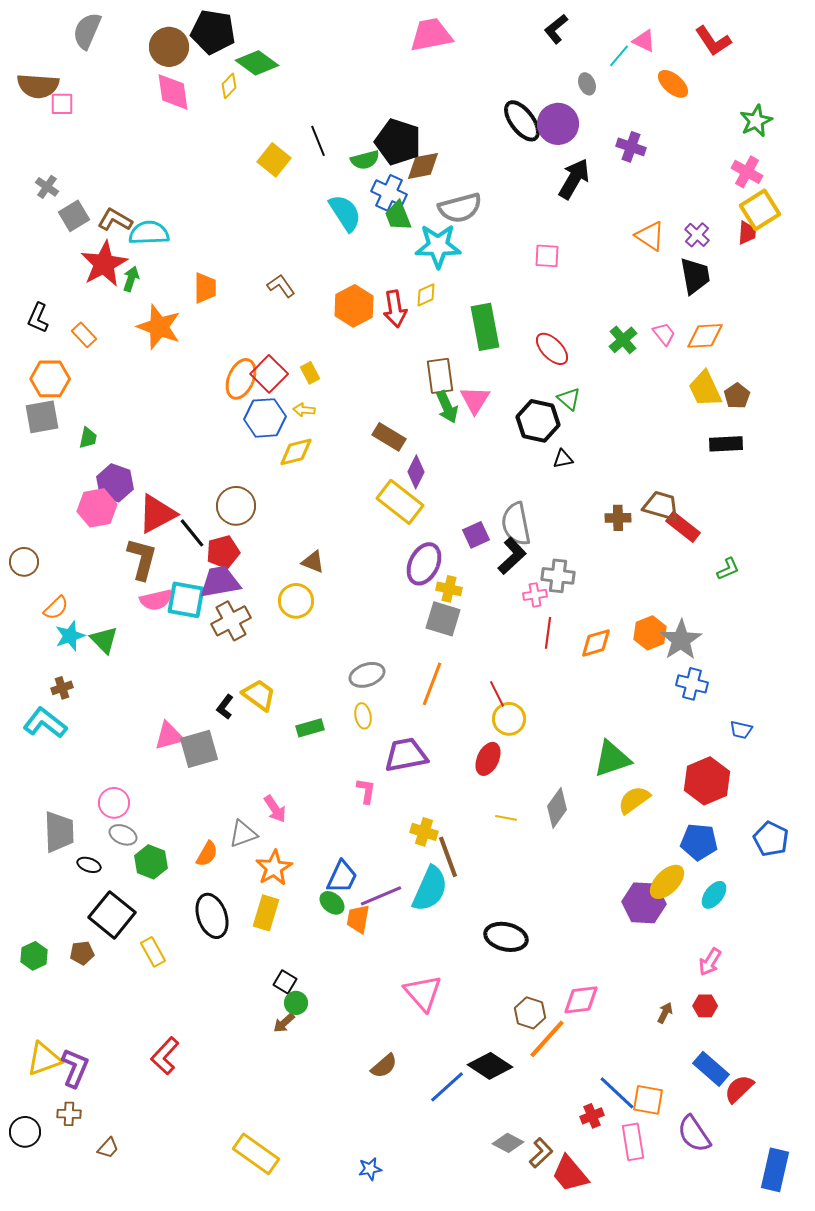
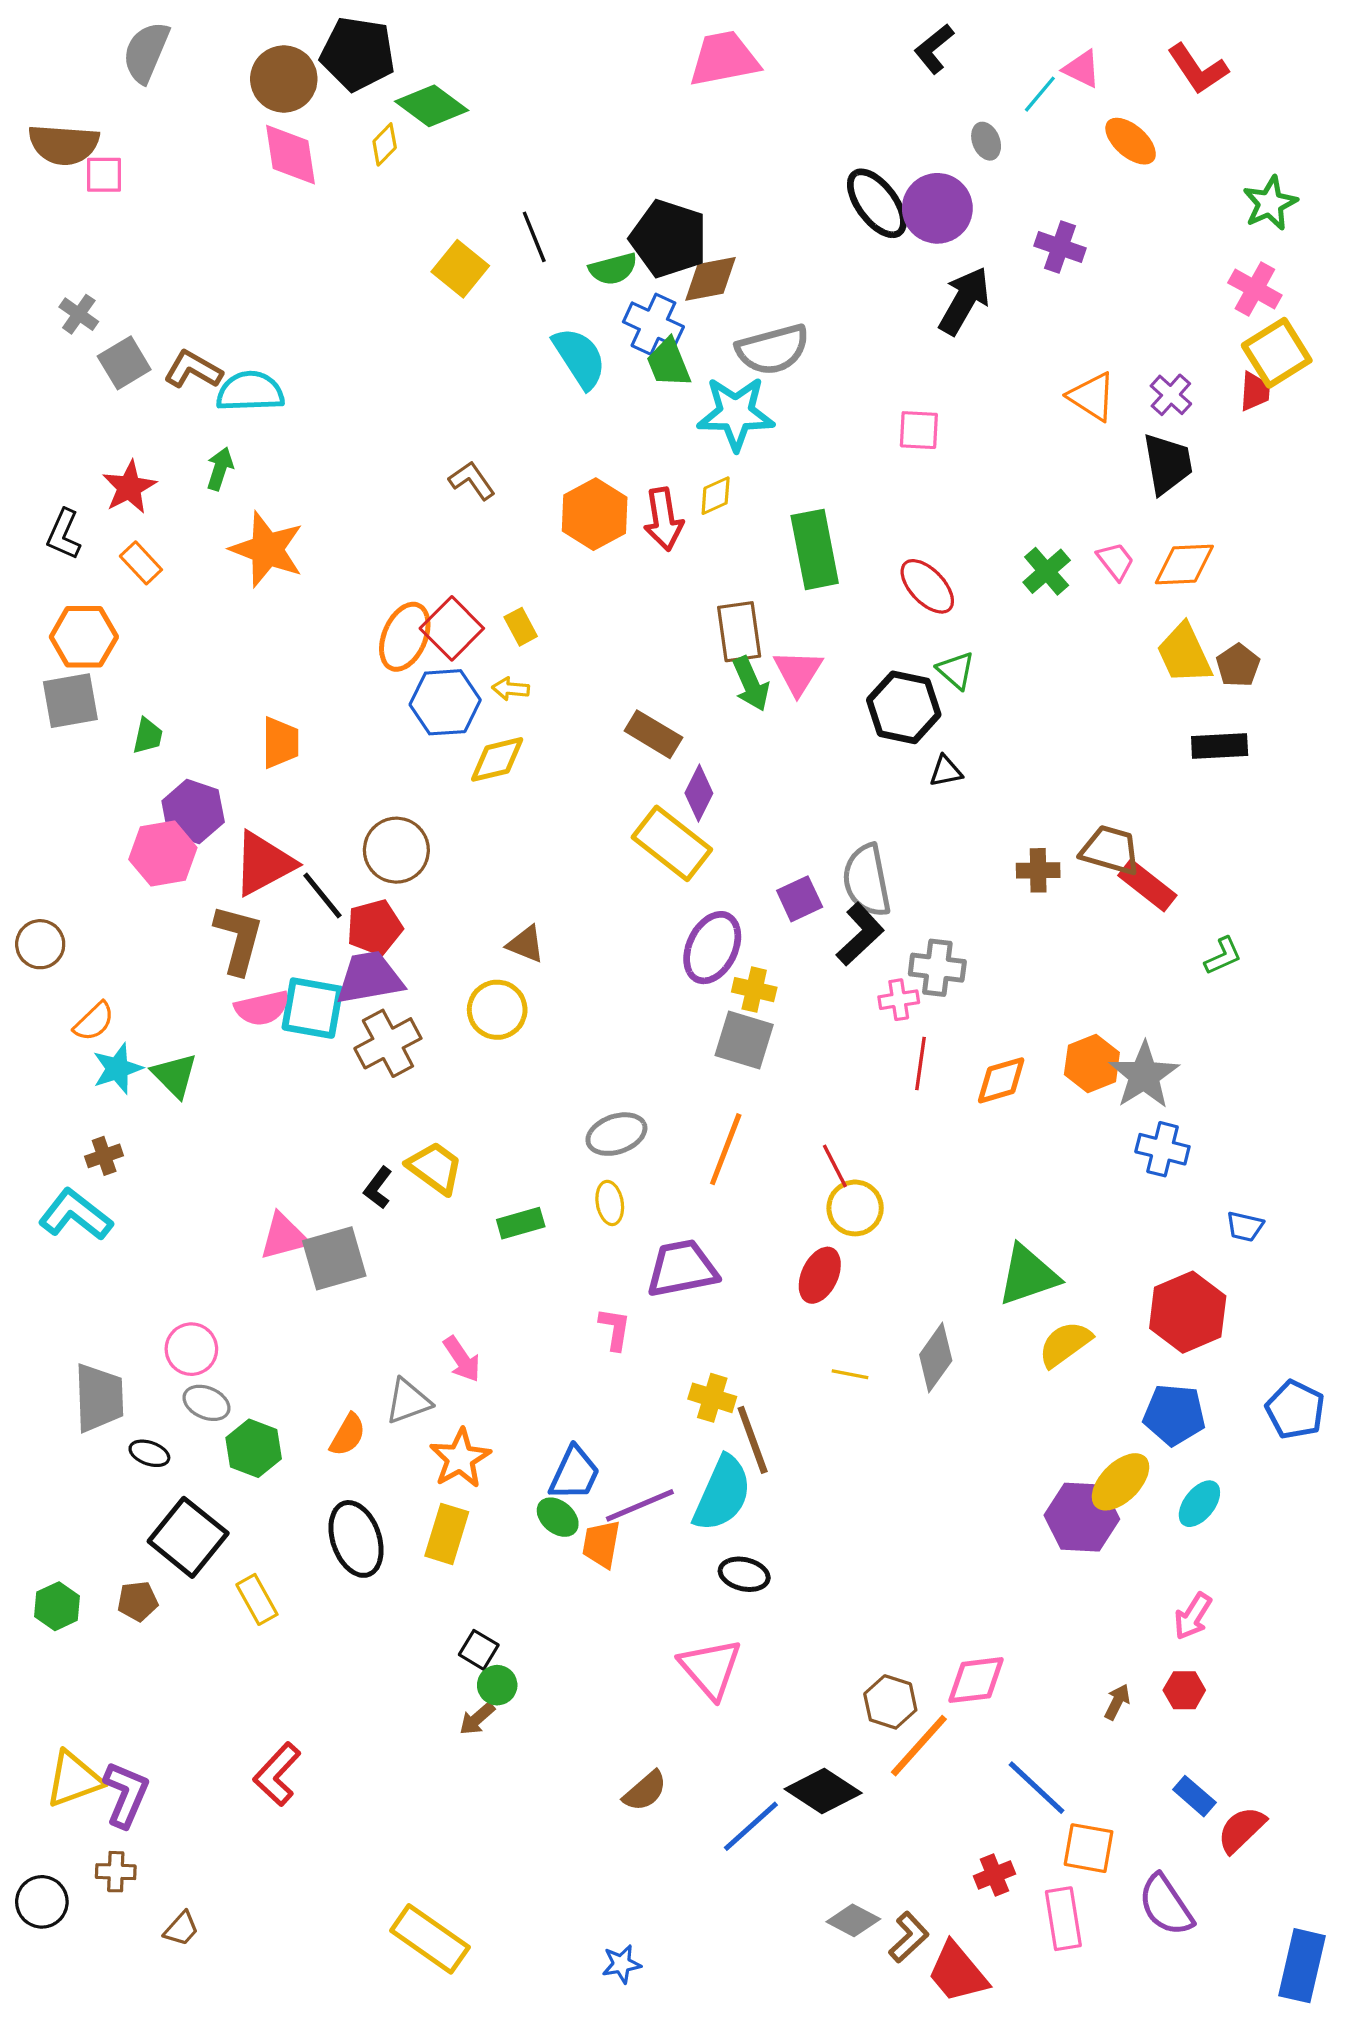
red star: (104, 264) -> (129, 487), moved, size x0.7
orange trapezoid: (205, 288) -> (280, 743), moved
black ellipse: (506, 937) -> (744, 1574), moved, size x0.7
blue rectangle: (711, 1069) -> (1194, 1796), size x0.7
blue line: (617, 1093) -> (1036, 1788), moved

